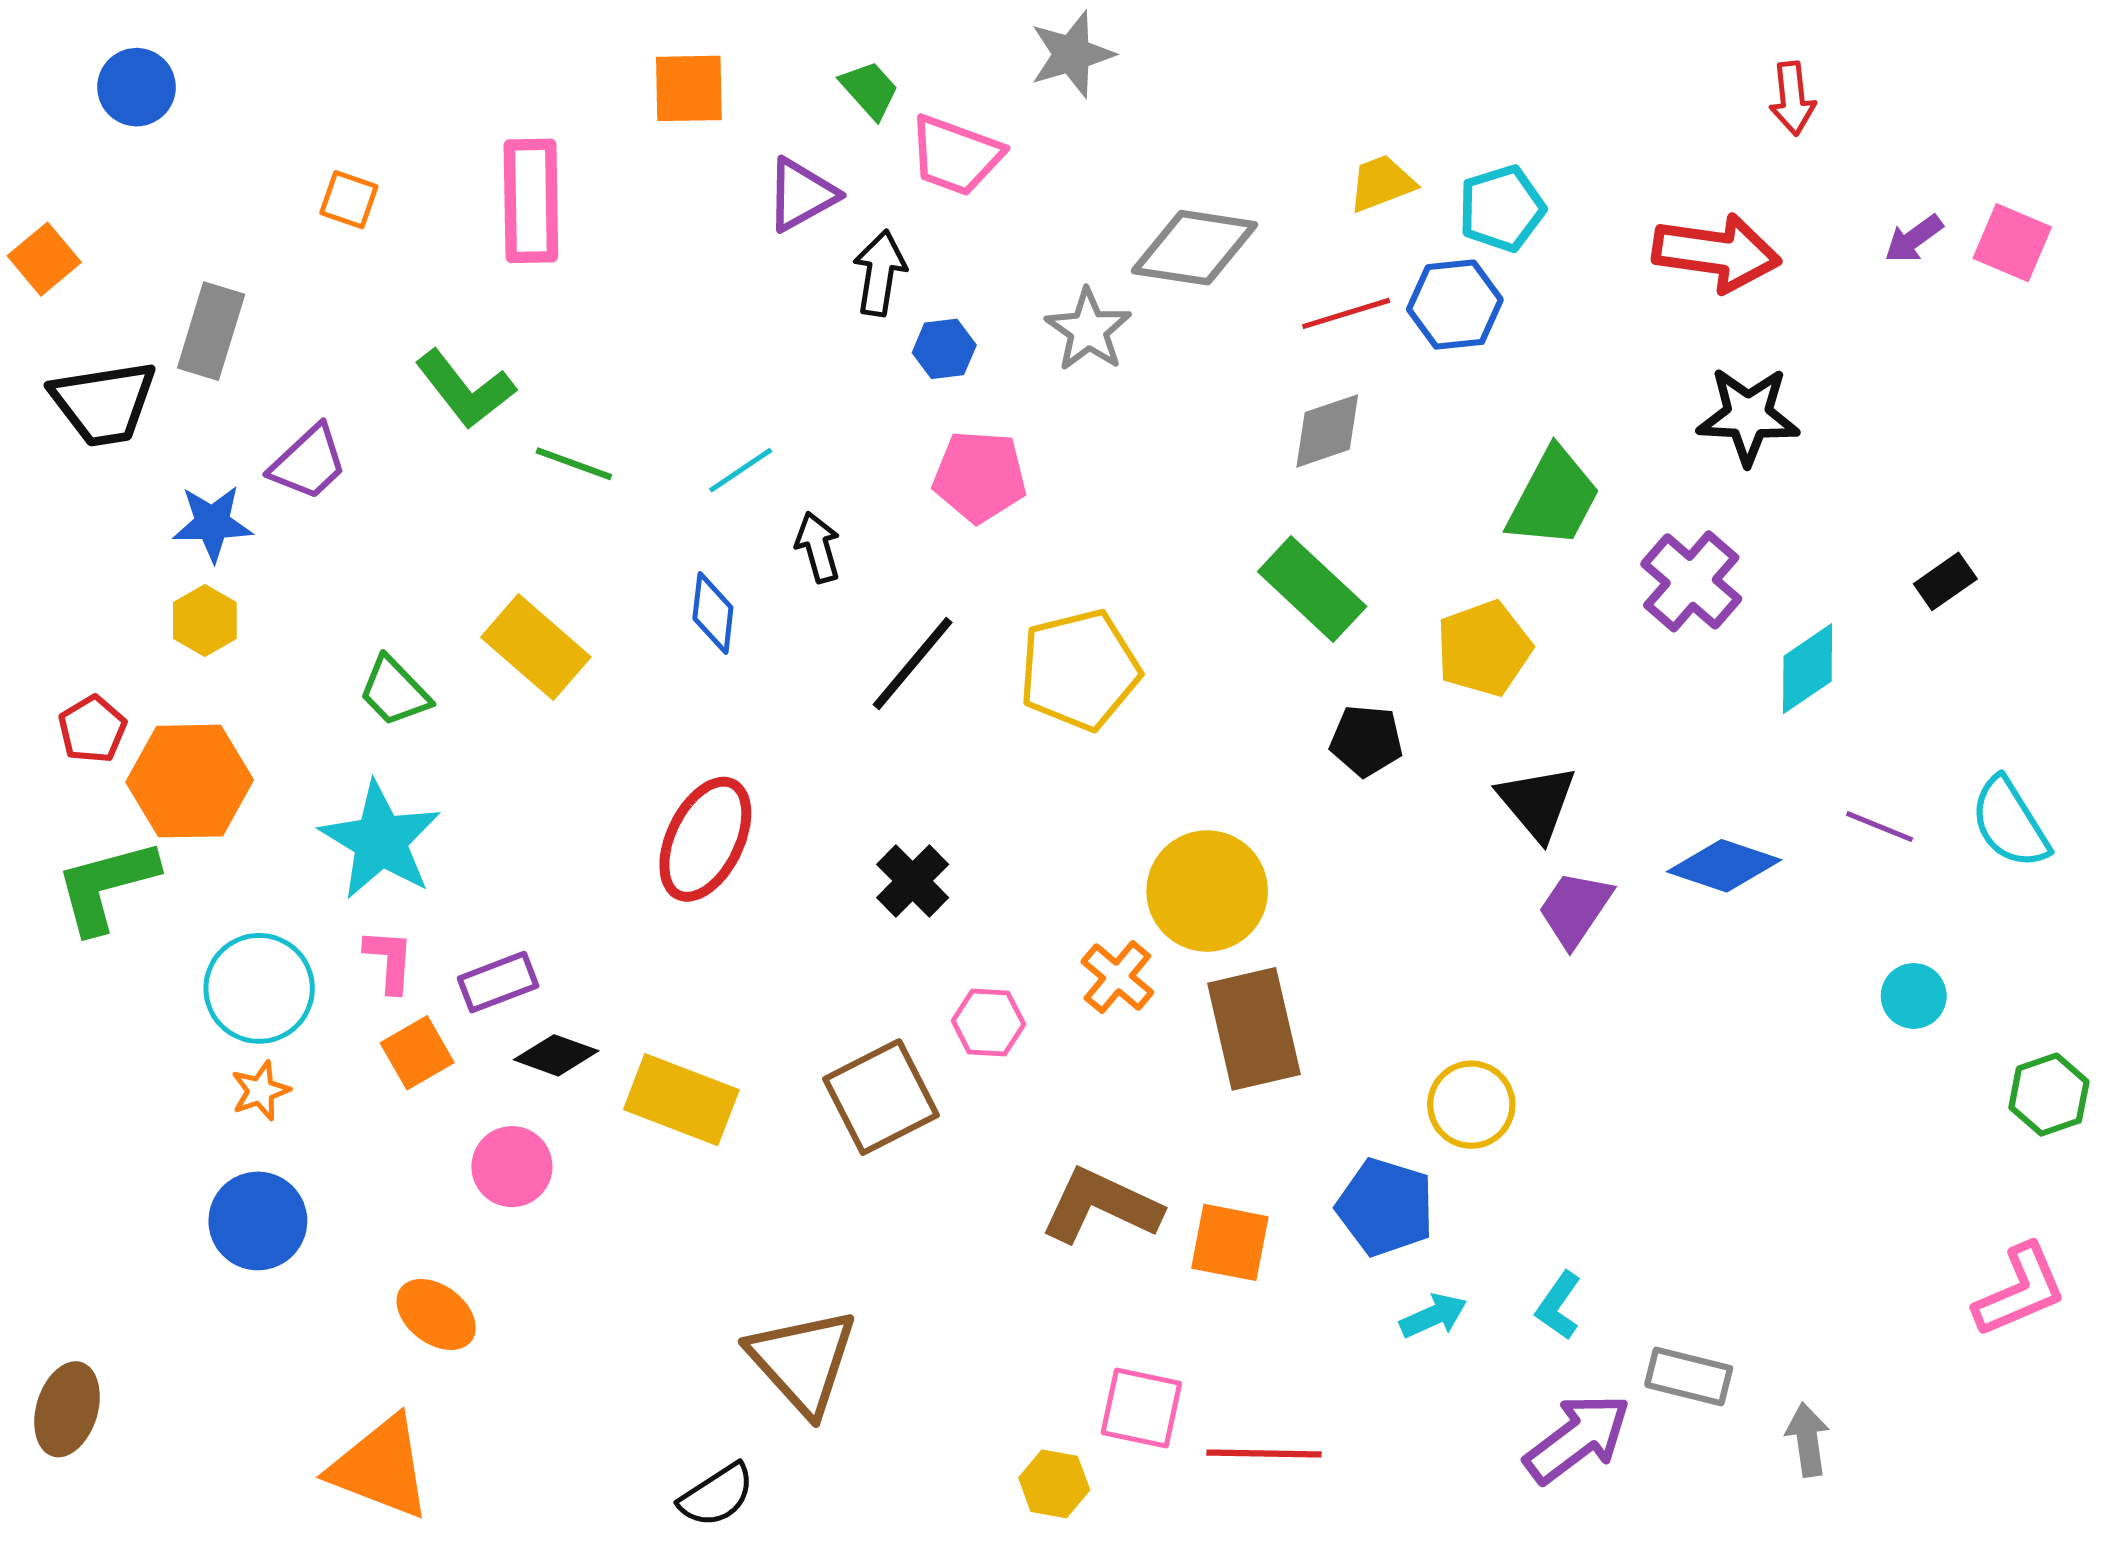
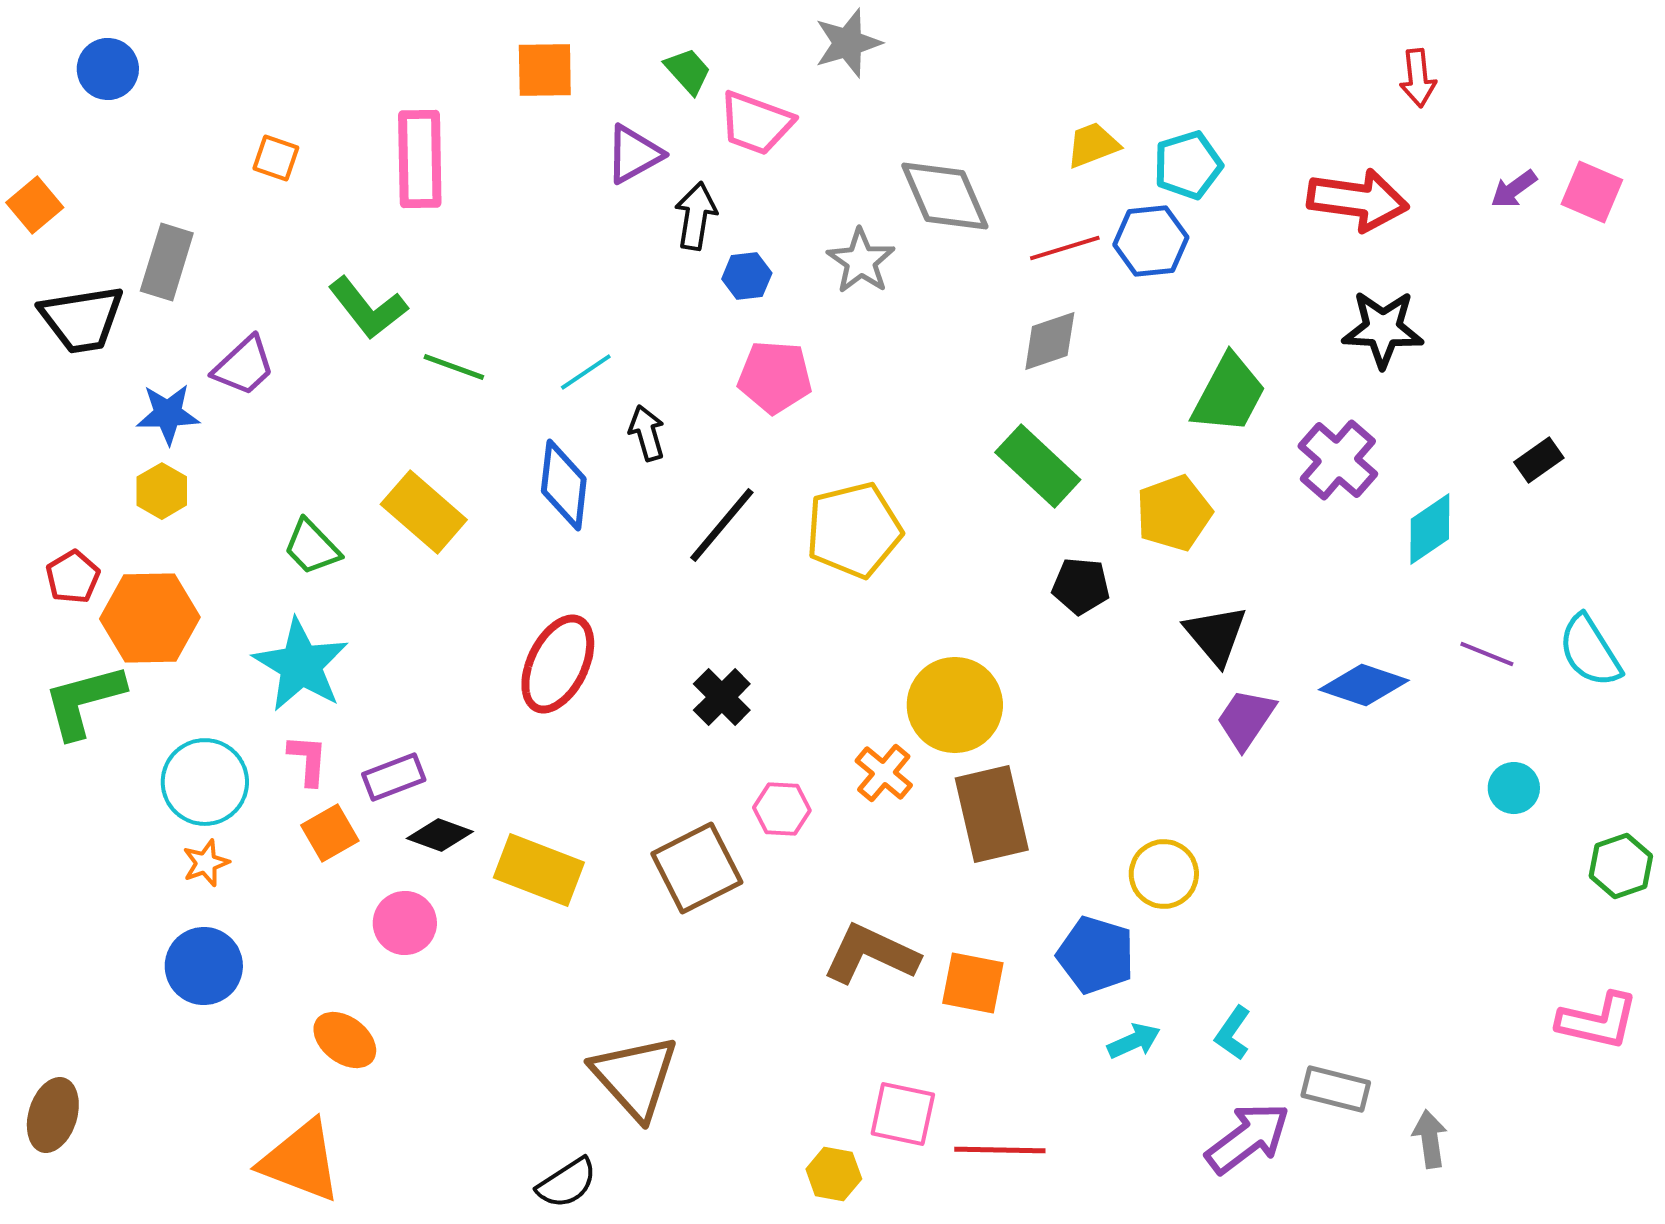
gray diamond: (1194, 248) -> (945, 196), turned 58
blue diamond: (713, 613) -> (564, 485), size x1.4
pink L-shape: (2020, 1290) -> (1598, 1021), turned 36

